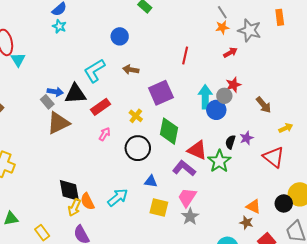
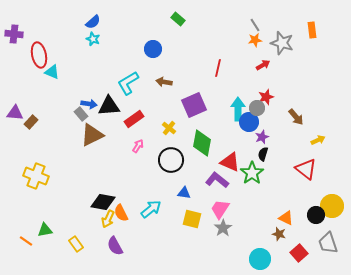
cyan triangle: (18, 60) -> (52, 72), turned -35
purple star: (246, 138) -> (262, 137), moved
black diamond: (69, 190) -> (103, 202), turned -70

